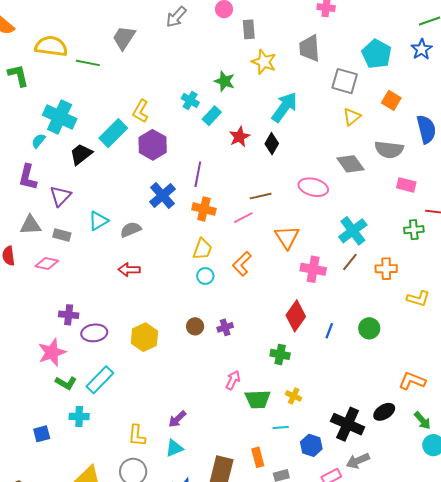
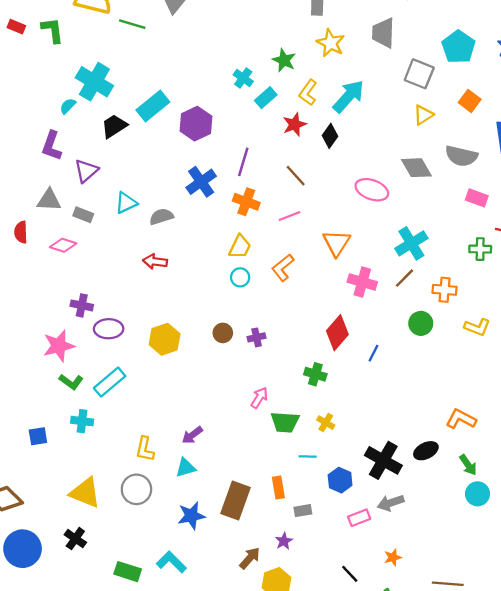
yellow L-shape: (141, 111) -> (308, 92), moved
brown line: (261, 196) -> (296, 176), moved, turned 55
green circle: (369, 328) -> (421, 323), moved

